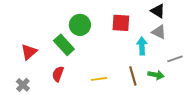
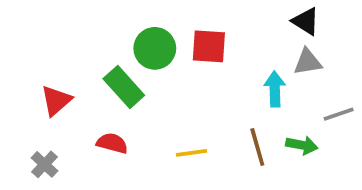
red square: (121, 23) -> (209, 46), moved
gray triangle: (159, 32) -> (308, 62), turned -35
red semicircle: (58, 74) -> (112, 143), turned 84

